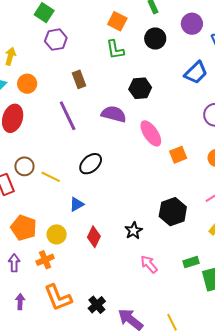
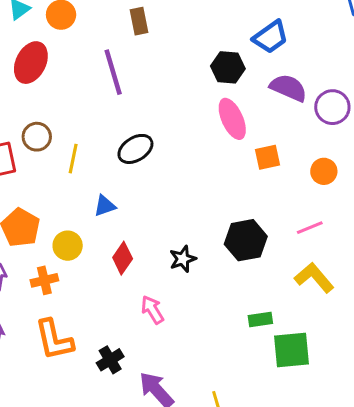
blue trapezoid: (196, 73) -> (271, 37), moved
black hexagon: (140, 88) -> (228, 67), moved
purple semicircle: (114, 114) -> (288, 88), moved
yellow line: (51, 177) -> (73, 159), turned 66
pink arrow: (149, 264) -> (152, 310), moved

